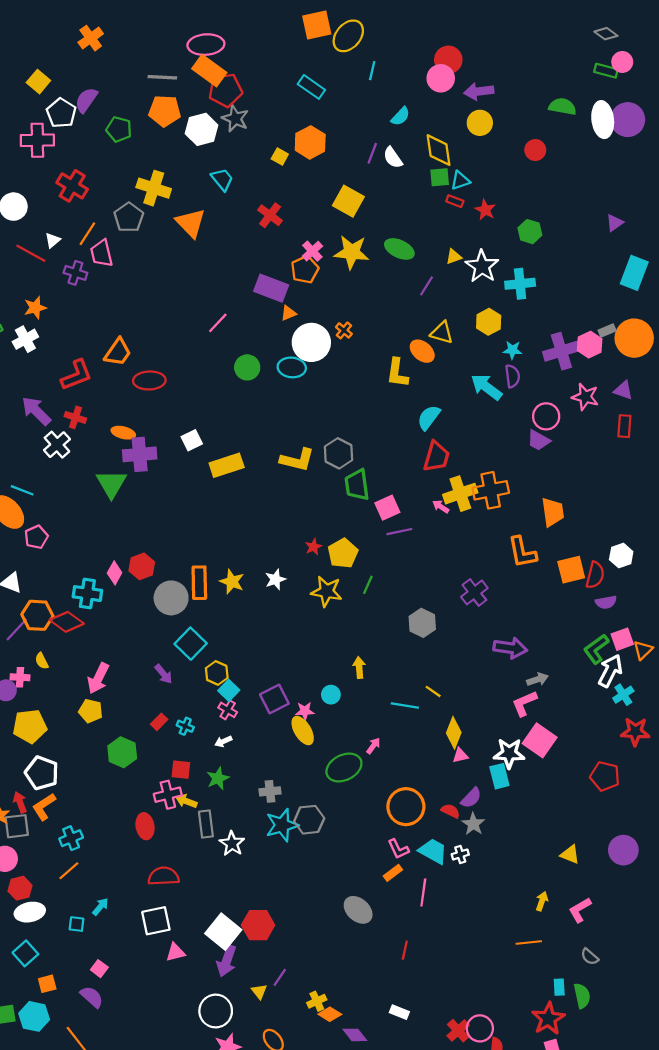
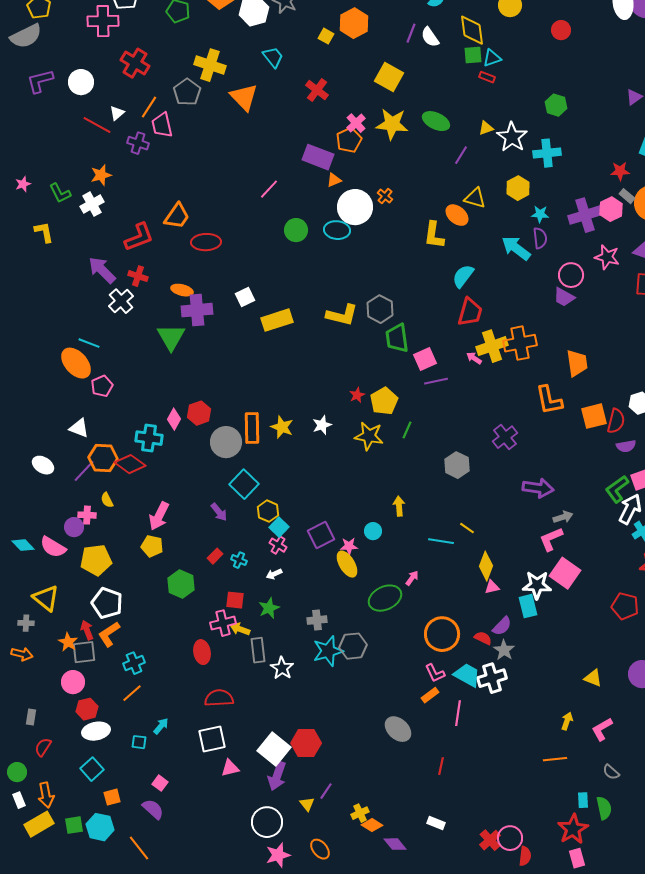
red star: (485, 210) -> (620, 171), moved, turned -30
gray rectangle: (607, 330) -> (627, 196), turned 63
white cross: (460, 854) -> (492, 678), size x1.8

